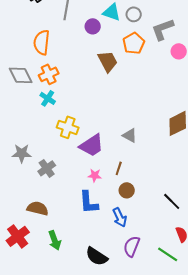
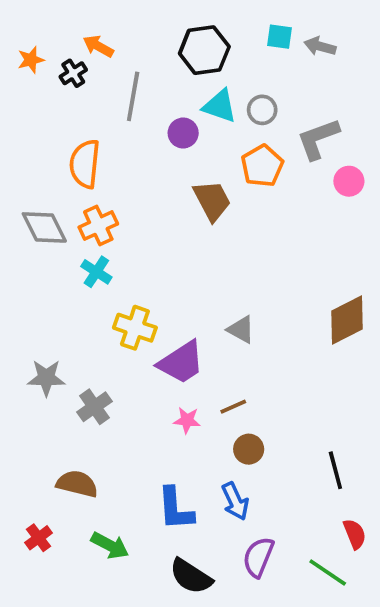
gray triangle: (130, 135) -> (241, 330), moved
brown line: (119, 168) -> (233, 407), turned 48
black line: (172, 201) -> (335, 470), turned 30
blue L-shape: (89, 202) -> (175, 509), moved
red cross: (18, 236) -> (39, 538), size x0.6
green arrow: (55, 240) -> (110, 546), turned -42

